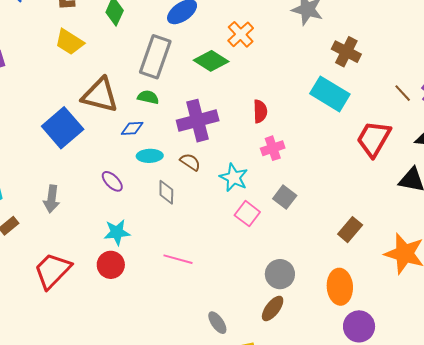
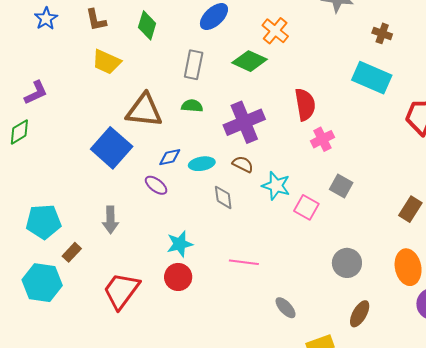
brown cross: (346, 52) -> (382, 33), size x0.7
gray rectangle: (155, 57) -> (194, 65), size x0.7
red semicircle: (260, 111) -> (305, 104), size x1.4
blue diamond: (132, 128) -> (170, 157), moved
cyan star: (234, 178) -> (276, 186), moved
purple ellipse: (112, 181) -> (156, 185), moved
brown ellipse: (273, 308) -> (360, 314), moved
gray ellipse: (217, 323) -> (286, 308), moved

